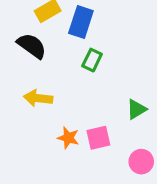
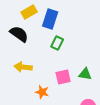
green triangle: (136, 109) -> (85, 74), turned 40
pink square: (98, 138) -> (63, 77), moved

